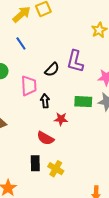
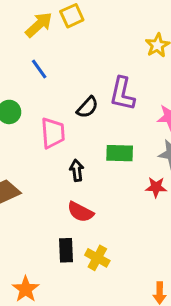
black arrow: (45, 101) -> (77, 170), moved
green rectangle: (83, 102) -> (120, 153), moved
red star: (61, 119) -> (156, 187), moved

